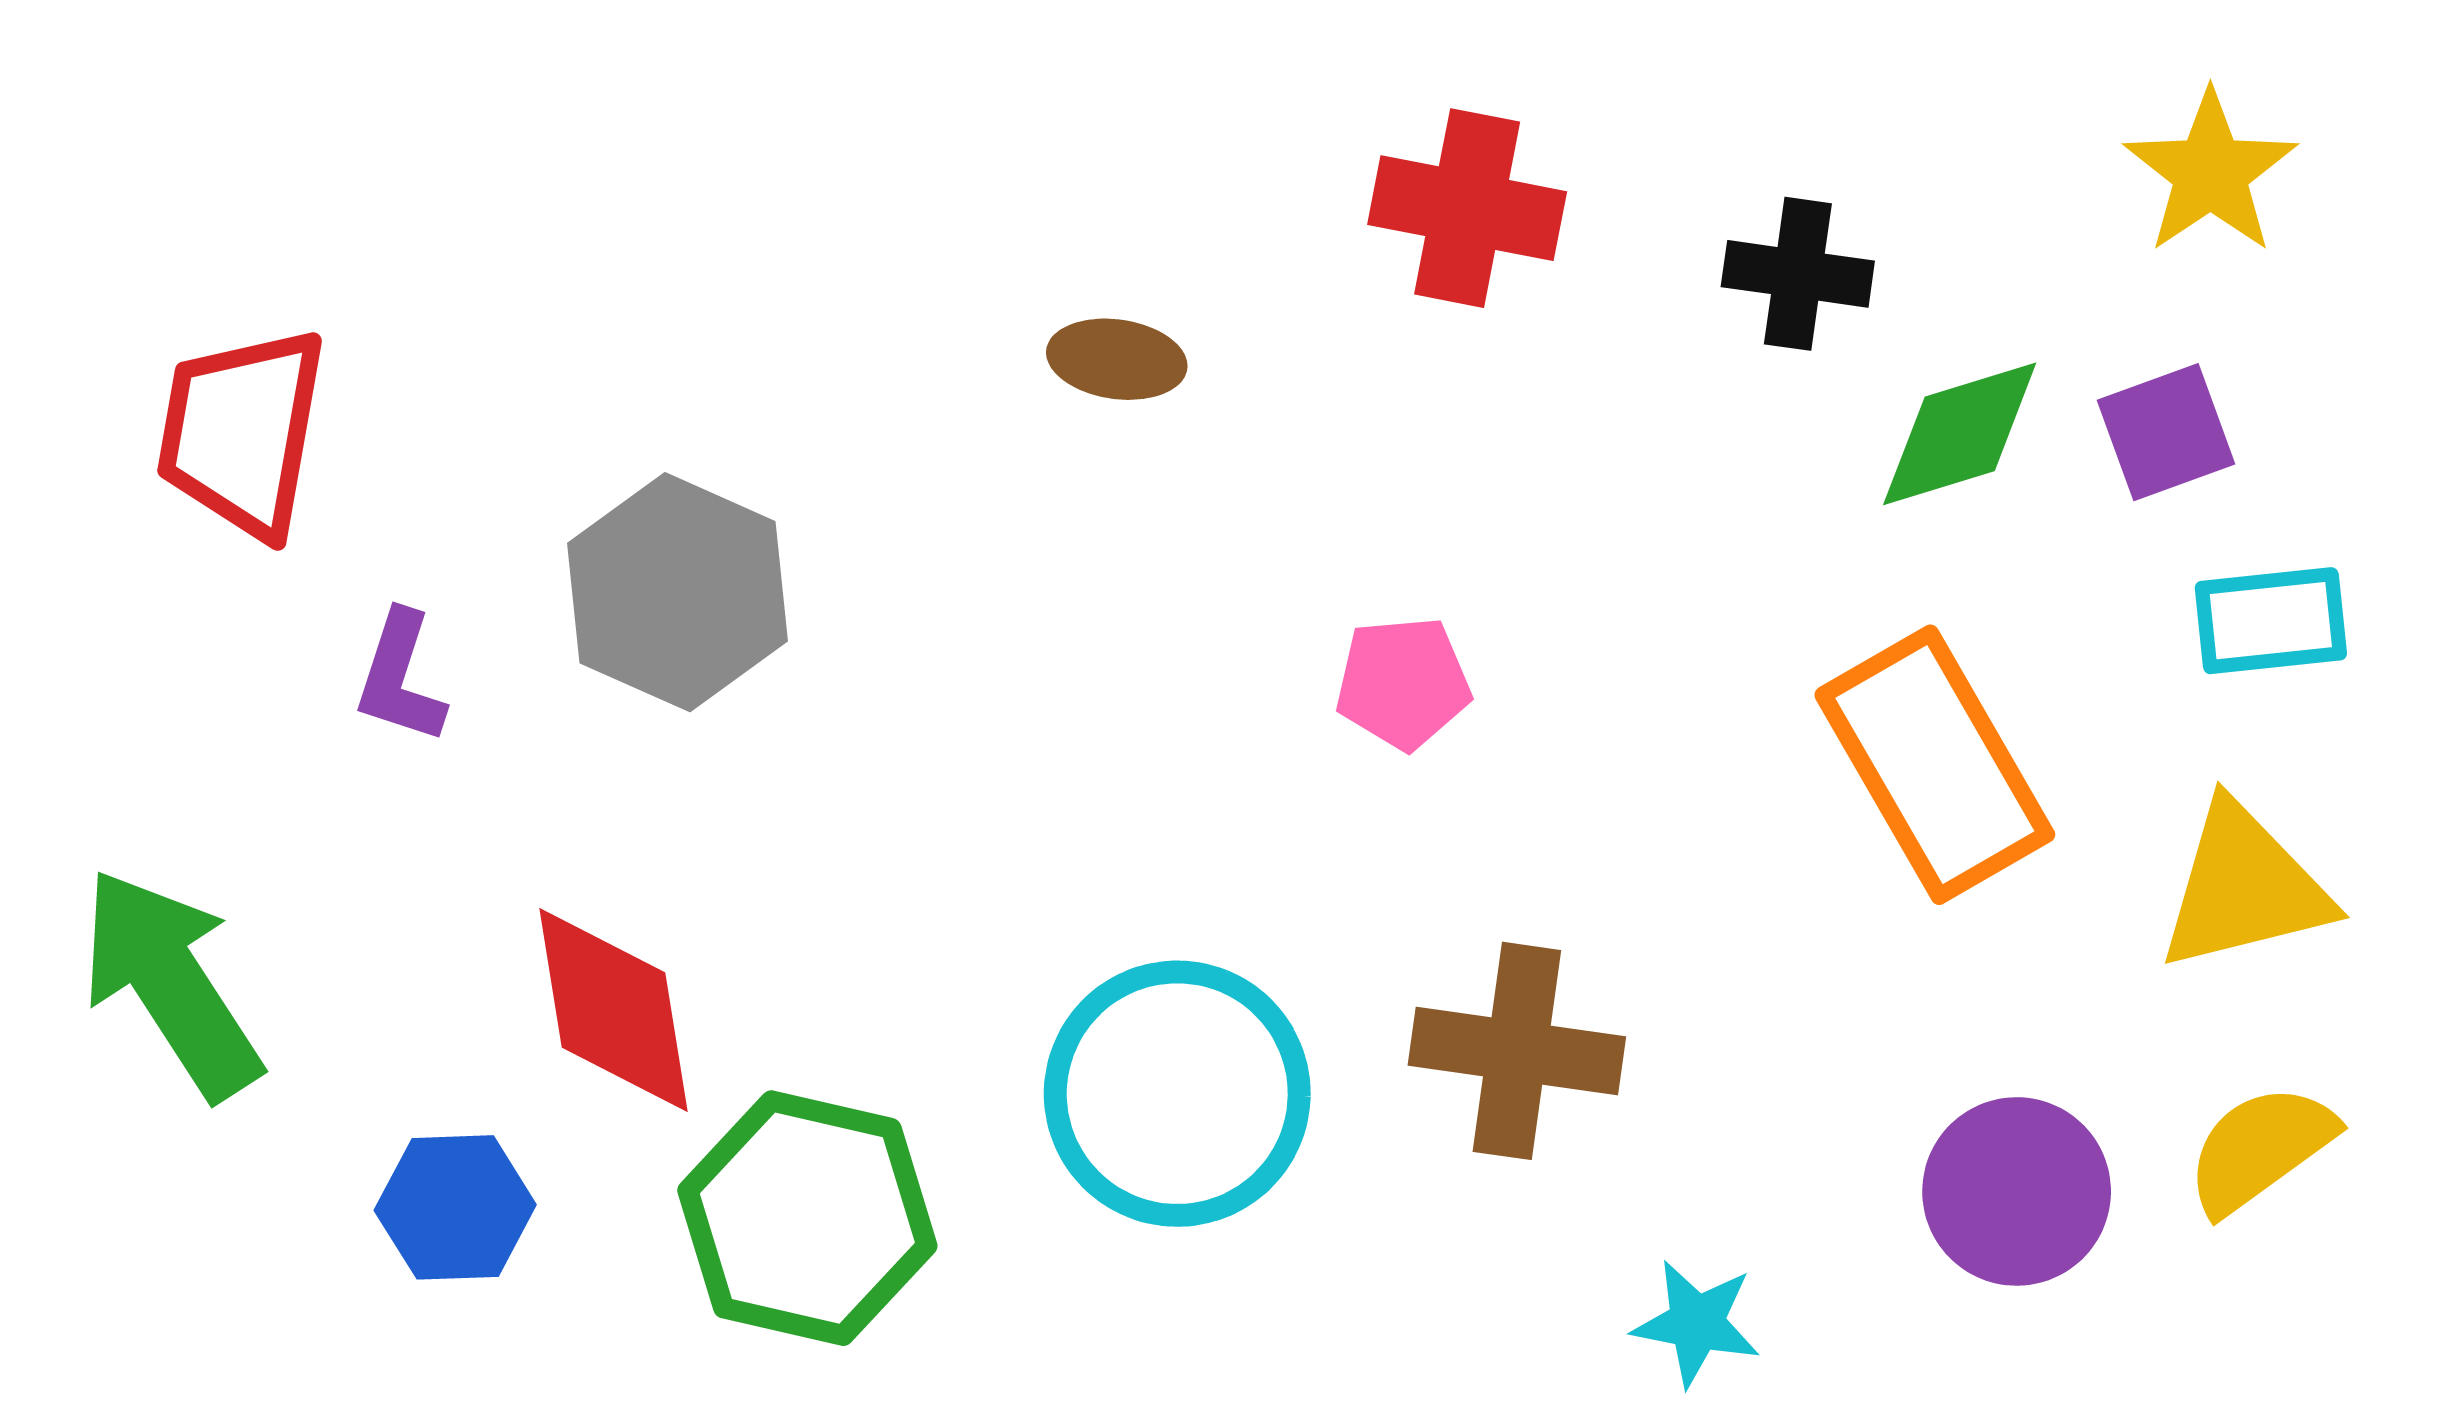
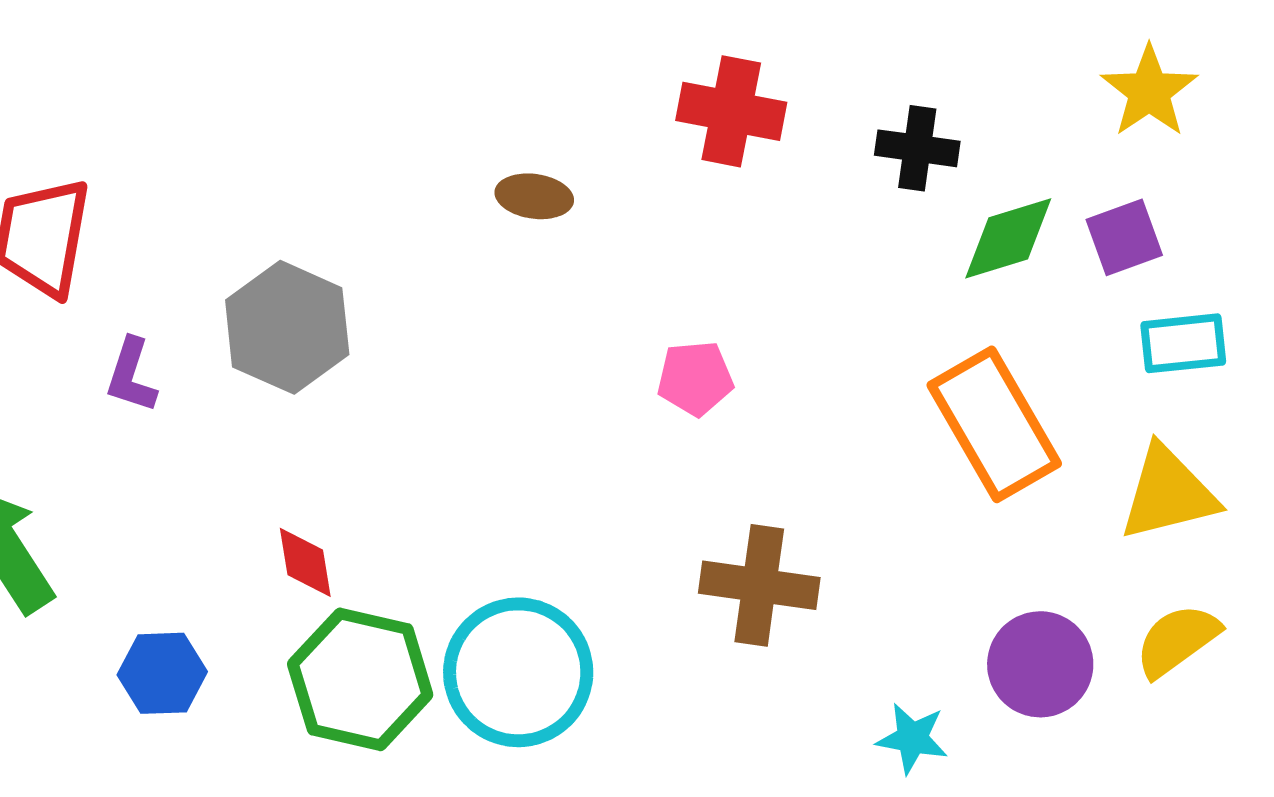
red diamond: (614, 1010) -> (305, 562), moved, size x0.6
cyan circle: (1177, 1094) -> (518, 672), moved
cyan star: (1696, 1323) -> (912, 738), moved

